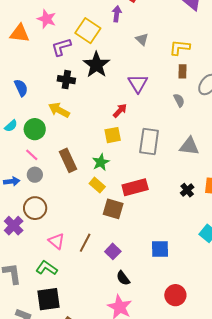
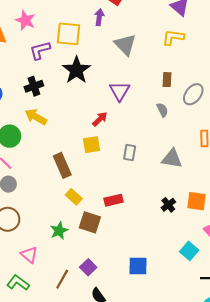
yellow square: (88, 31) -> (69, 34), turned -30
gray triangle: (142, 39) -> (125, 45), size x1.6
yellow L-shape: (180, 47) -> (173, 37), moved
black cross: (66, 80) -> (34, 86), moved, turned -30
gray rectangle: (149, 141) -> (130, 152), size x0.6
brown rectangle: (68, 160) -> (62, 165), moved
green star: (101, 162) -> (59, 231), moved
red rectangle: (135, 187) -> (114, 200), size x0.7
brown line: (85, 243) -> (62, 279), moved

